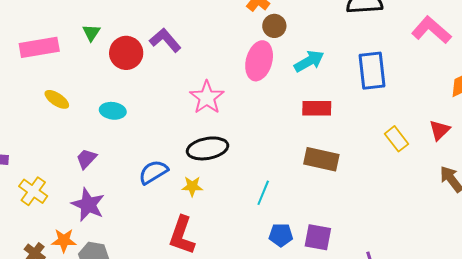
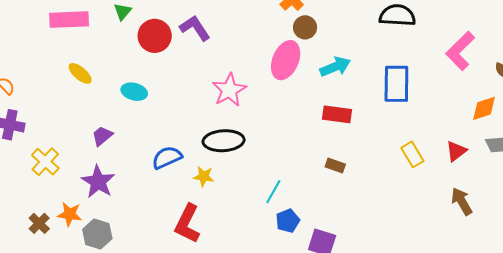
pink L-shape: (431, 30) -> (460, 51), turned -93
brown rectangle: (321, 159) -> (335, 166), size x0.6
blue pentagon: (281, 235) -> (288, 221), moved, turned -30

